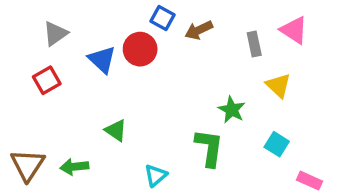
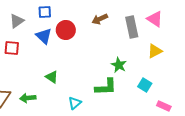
blue square: (163, 18) -> (45, 12), moved, turned -32
gray rectangle: (254, 44) -> (132, 27), size x1.5
red square: (47, 80) -> (12, 48), turned 35
yellow triangle: (278, 85) -> (155, 51), moved, turned 49
green L-shape: (209, 148) -> (106, 87), turned 80

